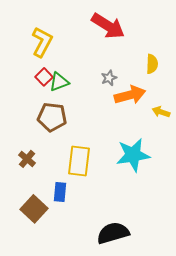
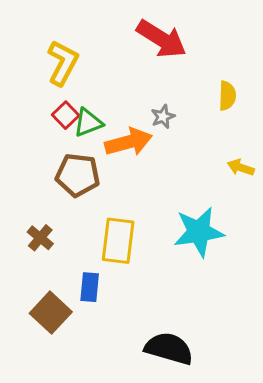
orange arrow: (130, 95) -> (129, 142), moved
black semicircle: (113, 233) -> (169, 348), turned 32

